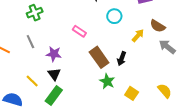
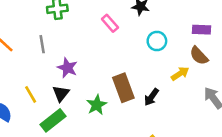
brown semicircle: (158, 26) -> (199, 56), moved
pink rectangle: (79, 31) -> (110, 23), moved
green star: (107, 81) -> (97, 105), moved

